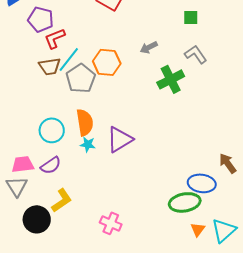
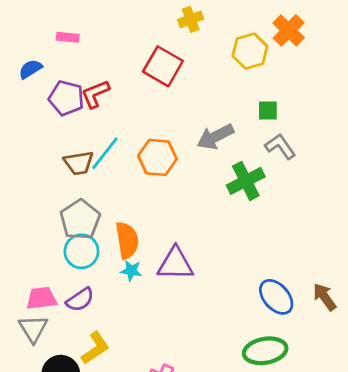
green square: (191, 17) -> (268, 110), moved
red L-shape: (55, 38) -> (95, 94), moved
gray arrow: (149, 47) -> (215, 137), size x1.5
gray pentagon: (81, 78) -> (80, 220), moved
purple triangle: (120, 139) -> (175, 264), turned 32
blue ellipse: (202, 183) -> (276, 297), moved, turned 40

